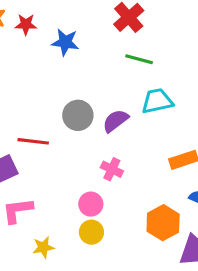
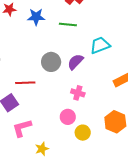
green line: (139, 59) -> (68, 24), moved
yellow circle: (91, 232) -> (83, 133), moved

